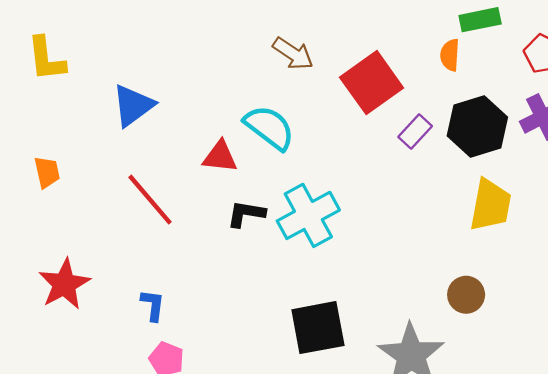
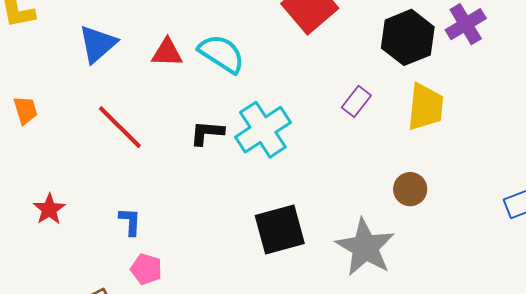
purple rectangle: (415, 131) -> (356, 101), moved
red triangle: (220, 157) -> (167, 53), moved
red star: (64, 284) -> (49, 209), size x0.7

